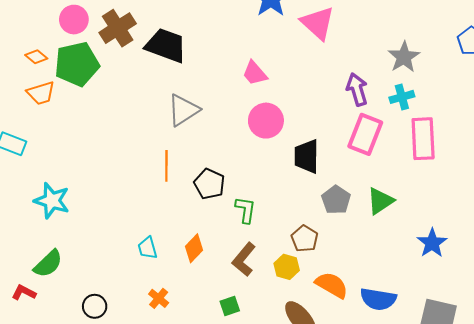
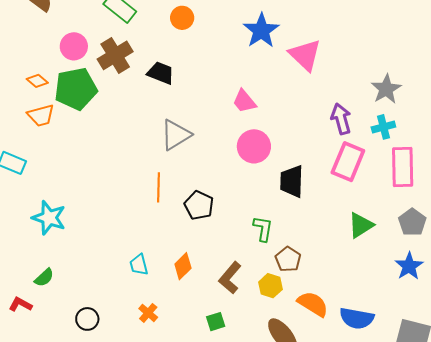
black trapezoid: (166, 45) -> (161, 73), size x0.7
gray pentagon: (336, 200) -> (412, 222), moved
green L-shape: (245, 210) -> (263, 229), moved
green semicircle: (48, 264) -> (44, 278), size x0.7

